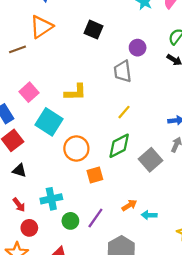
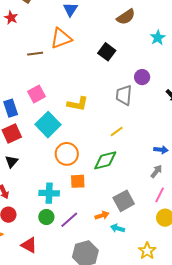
gray square: (151, 160) -> (124, 201), moved
black triangle: (19, 171) -> (11, 162), turned 40
cyan cross: (51, 199) -> (49, 193), moved

